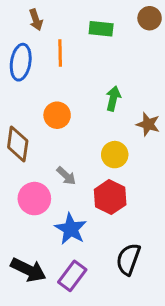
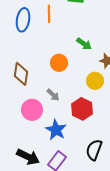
green arrow: (113, 99) -> (84, 44), turned 112
orange circle: (57, 115) -> (59, 63), moved
yellow circle: (115, 155) -> (95, 81), moved

